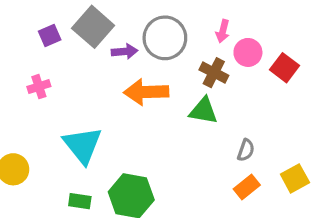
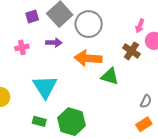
gray circle: (165, 38) -> (89, 24), moved
purple arrow: (125, 51) -> (54, 43), moved
green triangle: (203, 111) -> (110, 76), moved

